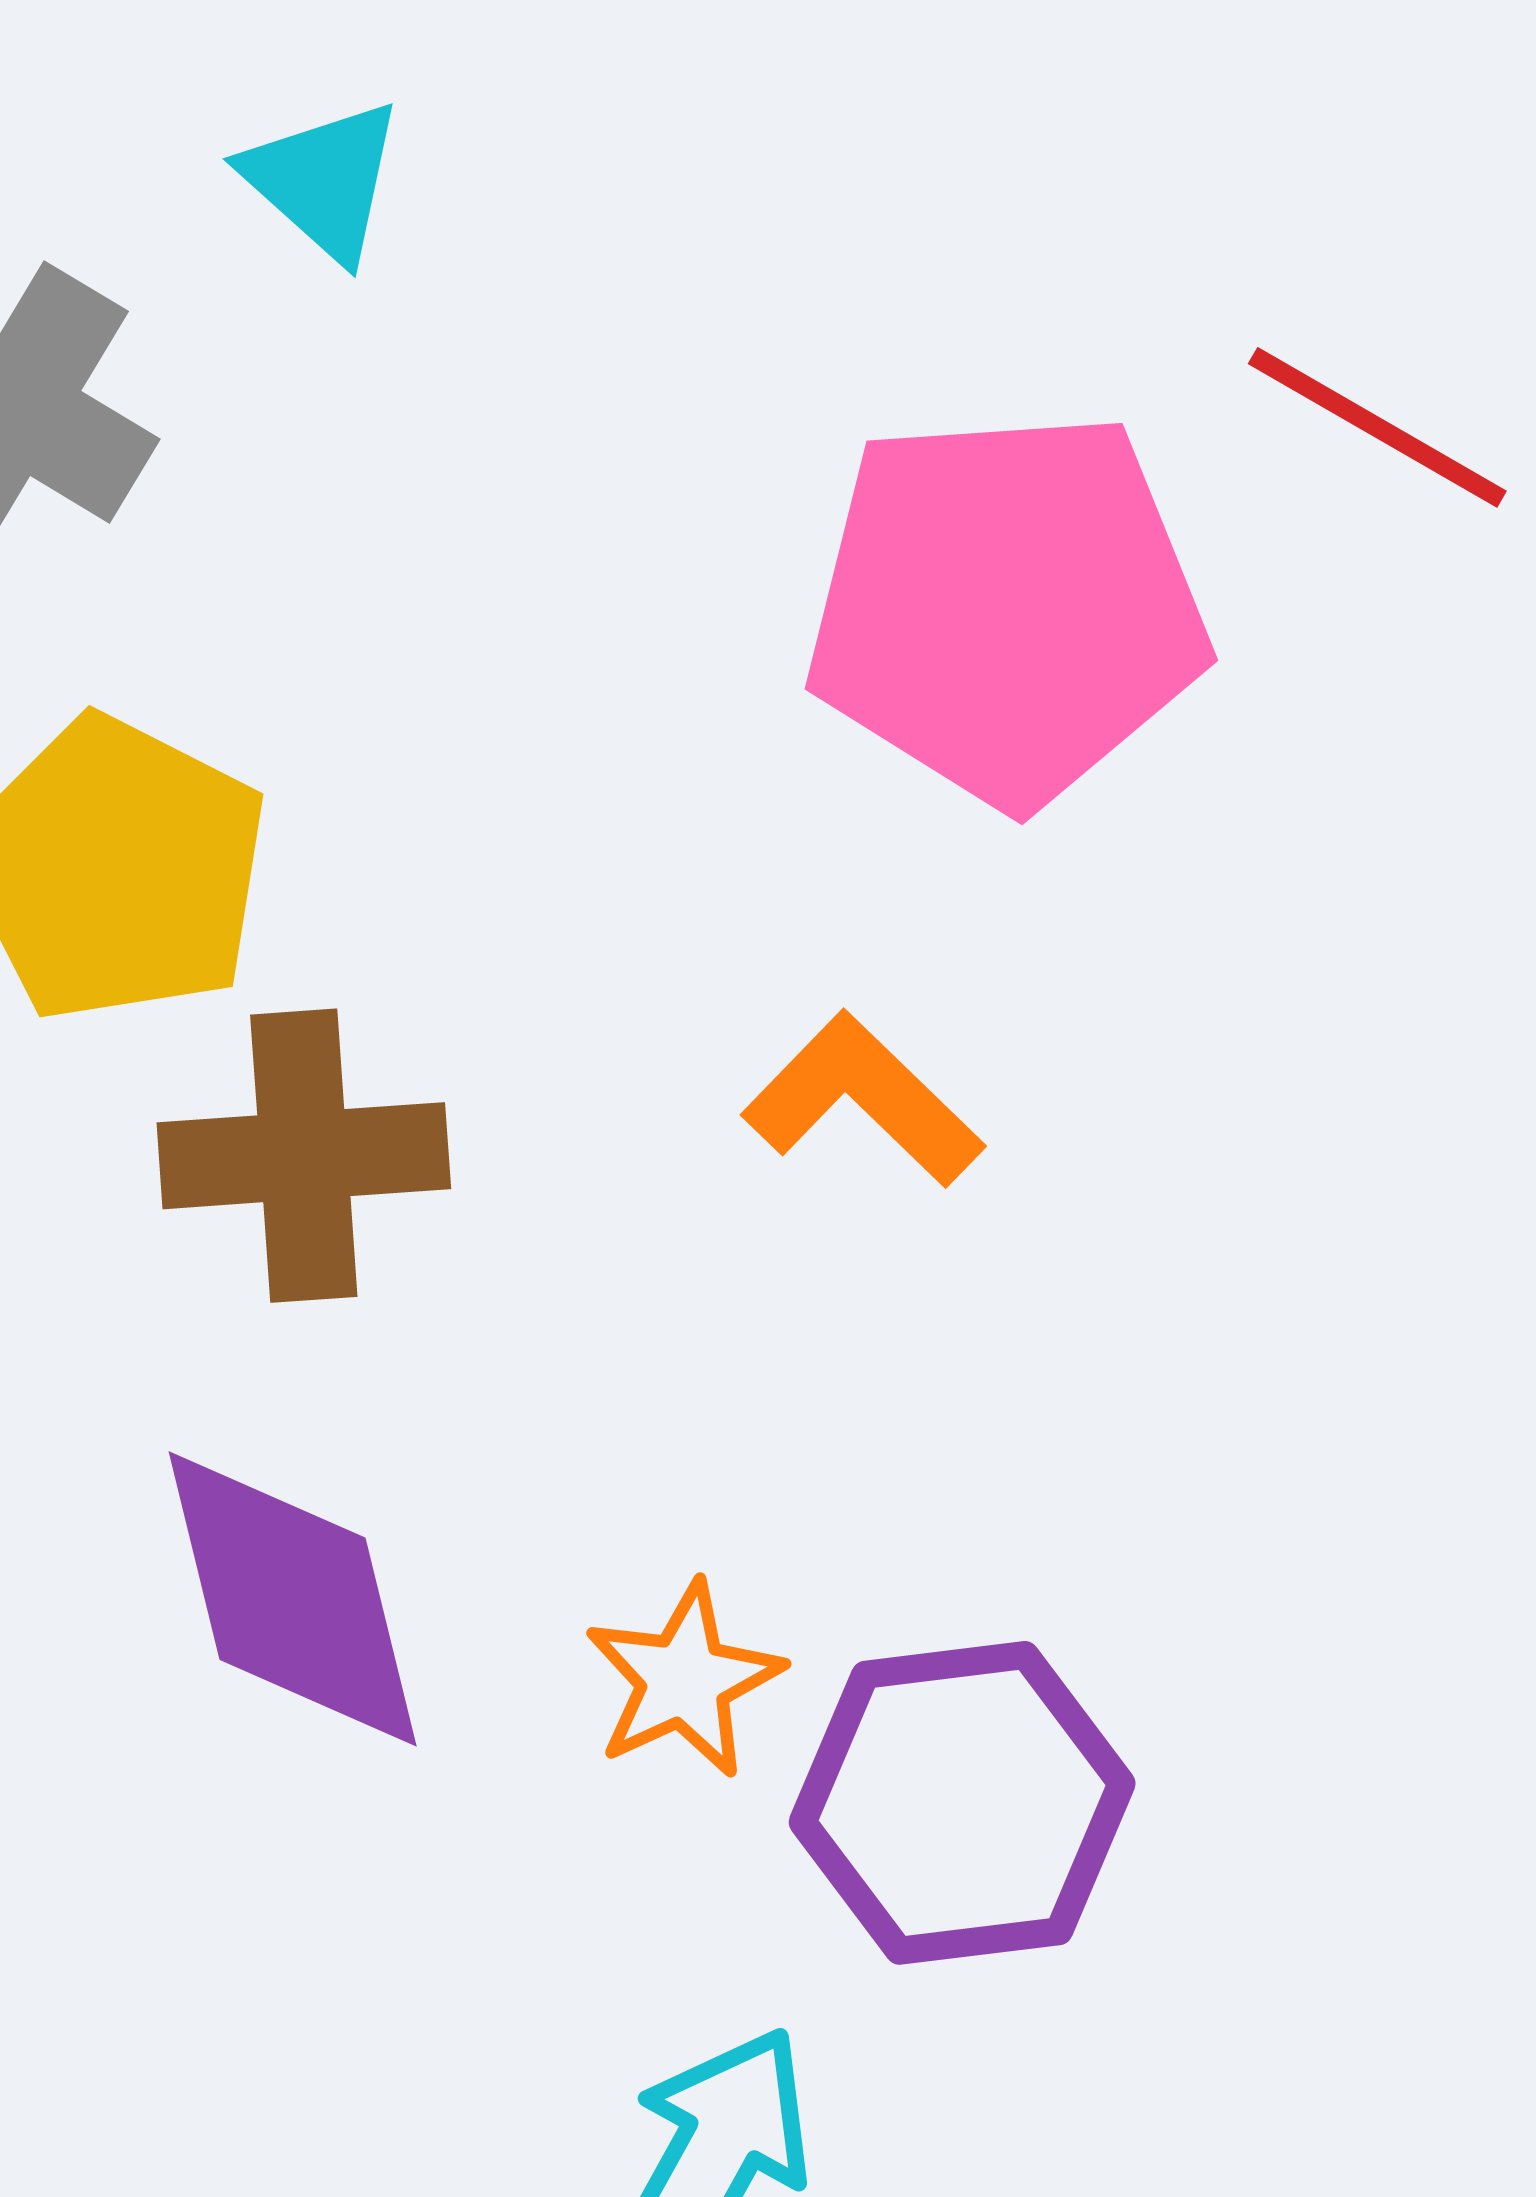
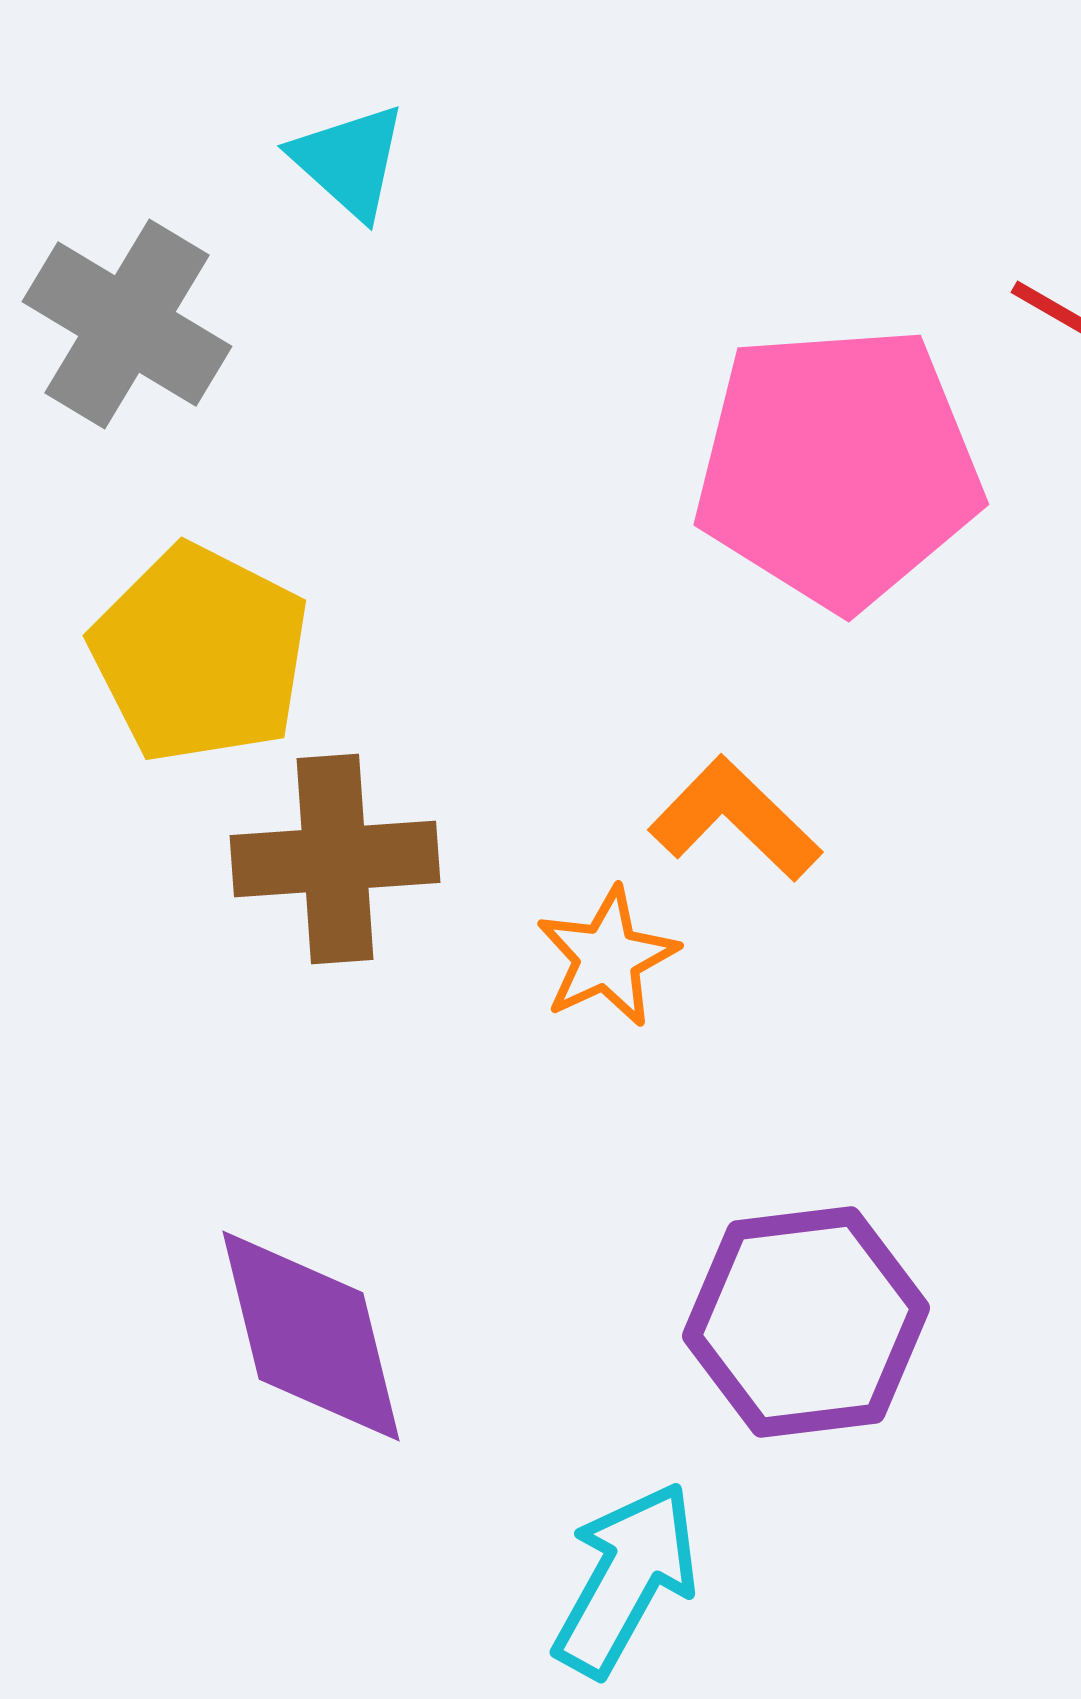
purple diamond: (293, 1599) -> (311, 1336), moved
orange star: (684, 1680) -> (607, 957), moved

